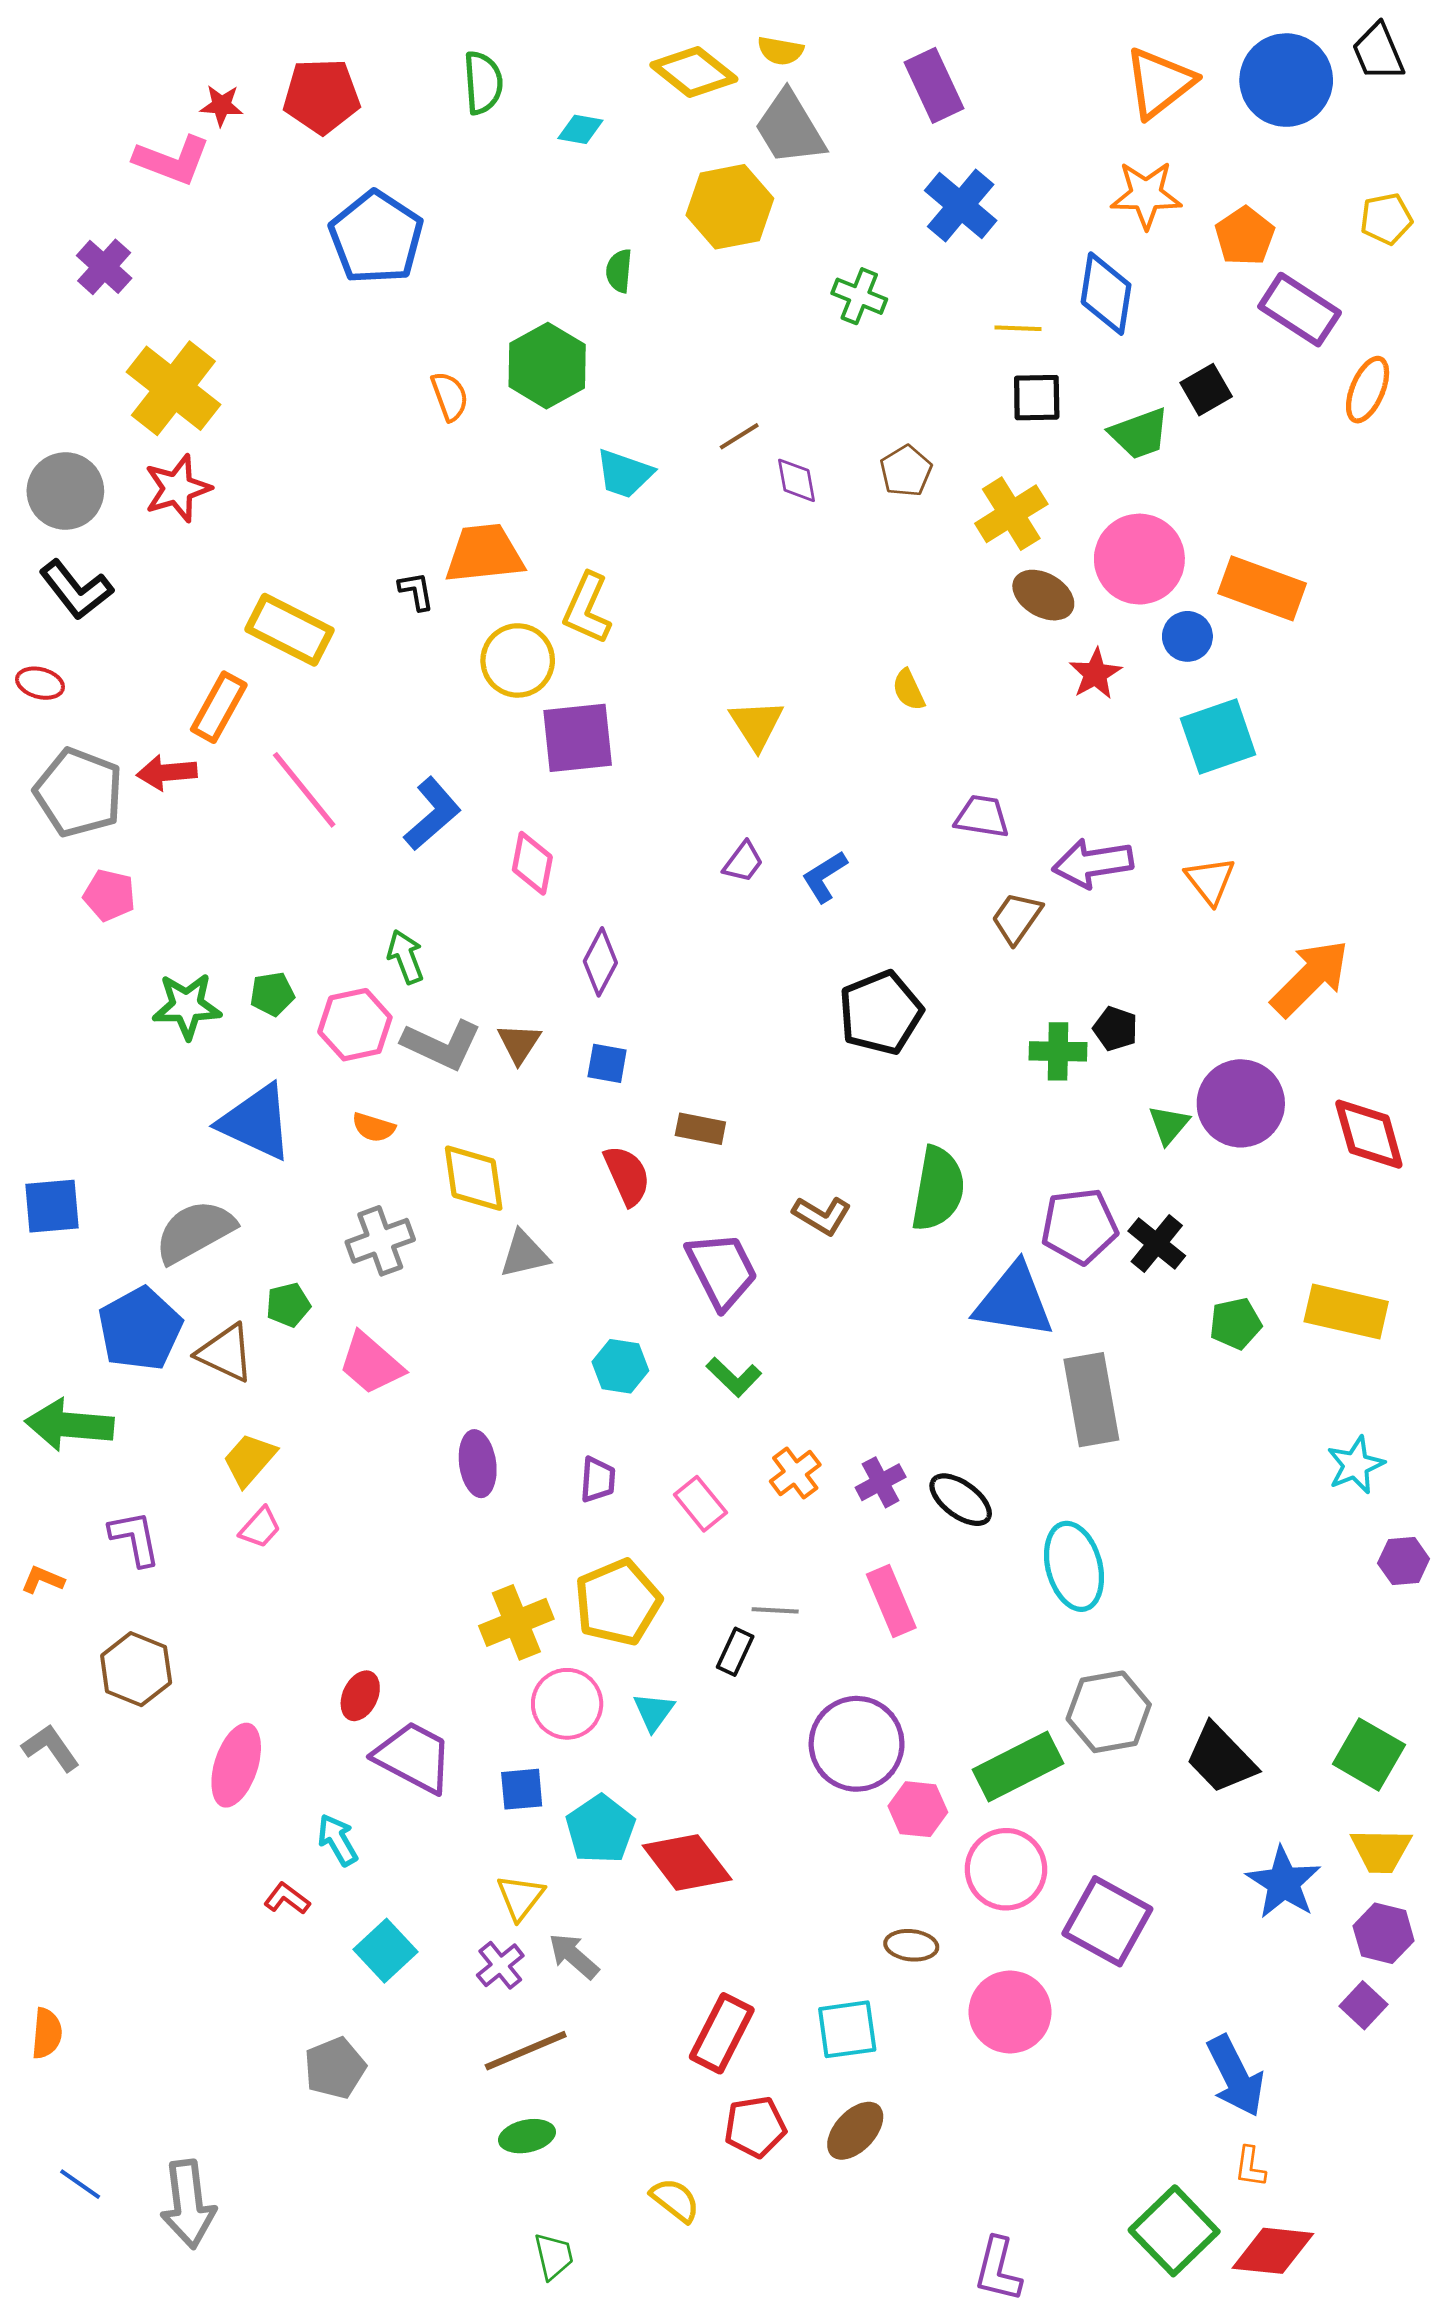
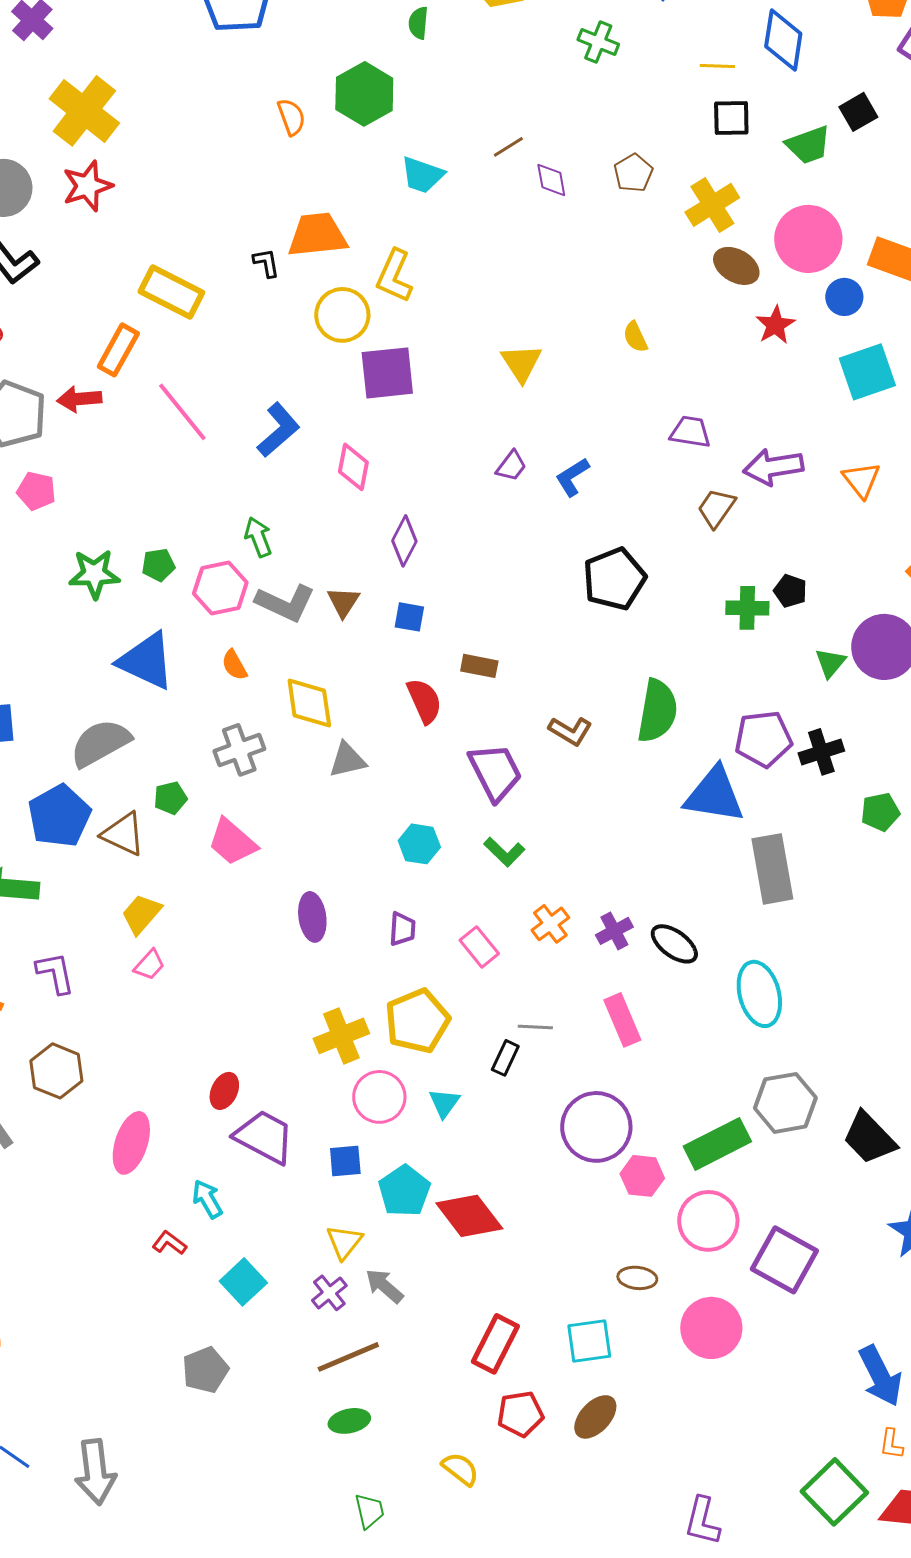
orange semicircle: (374, 1127) -> (234, 665), turned 44
black cross: (1157, 1243) -> (821, 752), turned 33

